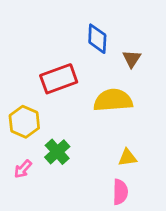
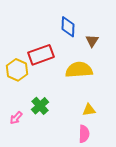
yellow hexagon: (24, 122) -> (17, 70), moved

